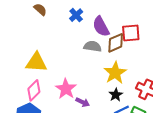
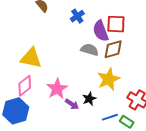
red square: (131, 33) -> (116, 24), moved
black star: (116, 95) -> (89, 99), moved

